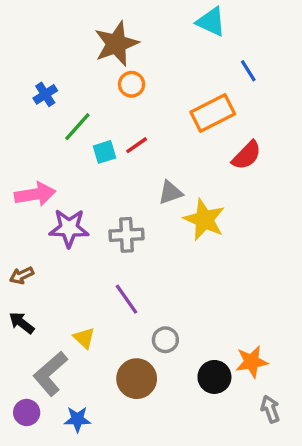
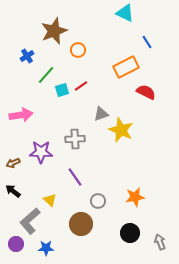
brown star: (116, 44) -> (54, 31), moved
red semicircle: (247, 155) -> (146, 92), turned -108
purple star: (69, 228) -> (41, 152), moved
orange star: (252, 362) -> (135, 197), moved
black circle: (214, 377) -> (130, 233), moved

